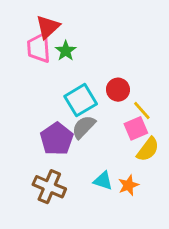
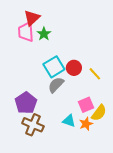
red circle: (118, 90) -> (74, 68), moved
pink square: (136, 128) -> (86, 105), moved
purple pentagon: (57, 139) -> (26, 103), moved
yellow semicircle: (148, 149) -> (99, 113), moved

